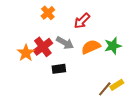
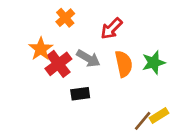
orange semicircle: (91, 47) -> (124, 64), turned 102
orange star: (26, 53) -> (41, 49), moved

